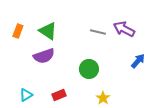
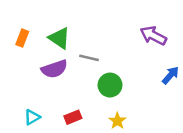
gray line: (98, 32) -> (89, 58), moved
yellow star: (103, 98) -> (117, 121), moved

